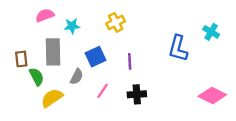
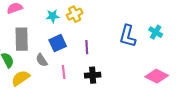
cyan star: (72, 26) -> (53, 16), moved
cyan cross: (211, 32) -> (156, 32), moved
gray semicircle: (77, 77) -> (42, 60), turned 120
pink line: (103, 91) -> (64, 72), turned -40

